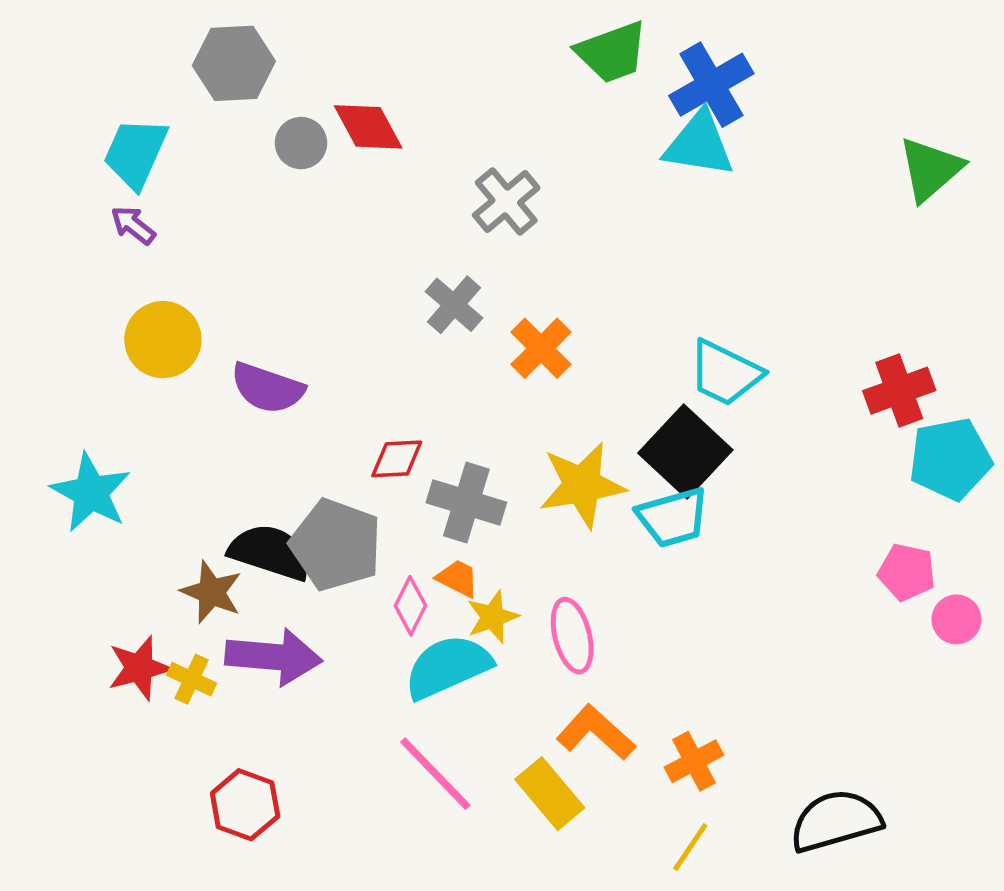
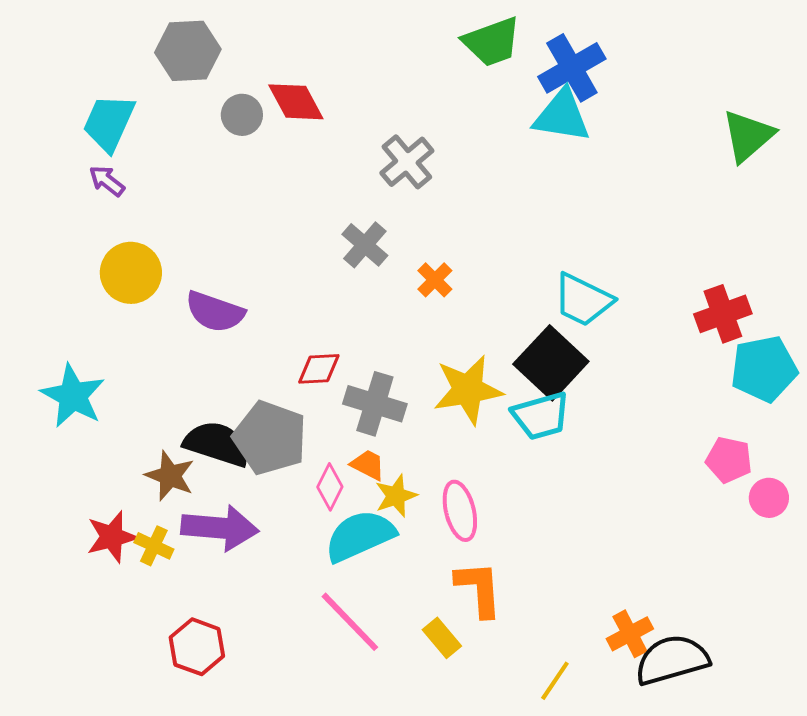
orange cross: (541, 348) -> (435, 280), size x0.7
orange L-shape: (596, 733) -> (479, 589), turned 44
orange cross: (694, 761) -> (630, 634), moved
yellow rectangle: (550, 794) -> (442, 638), size x0.7

